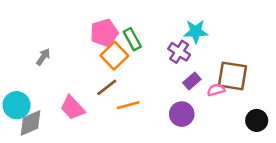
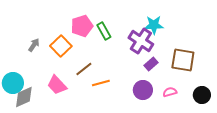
purple cross: (179, 52) -> (141, 41), size x1.4
orange square: (114, 56) -> (61, 46), moved
pink semicircle: (216, 90) -> (170, 92), moved

